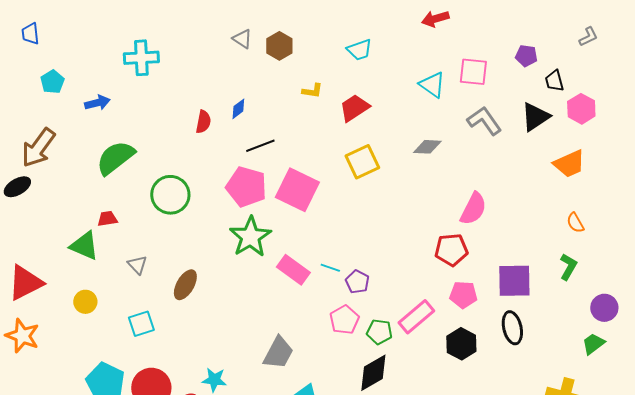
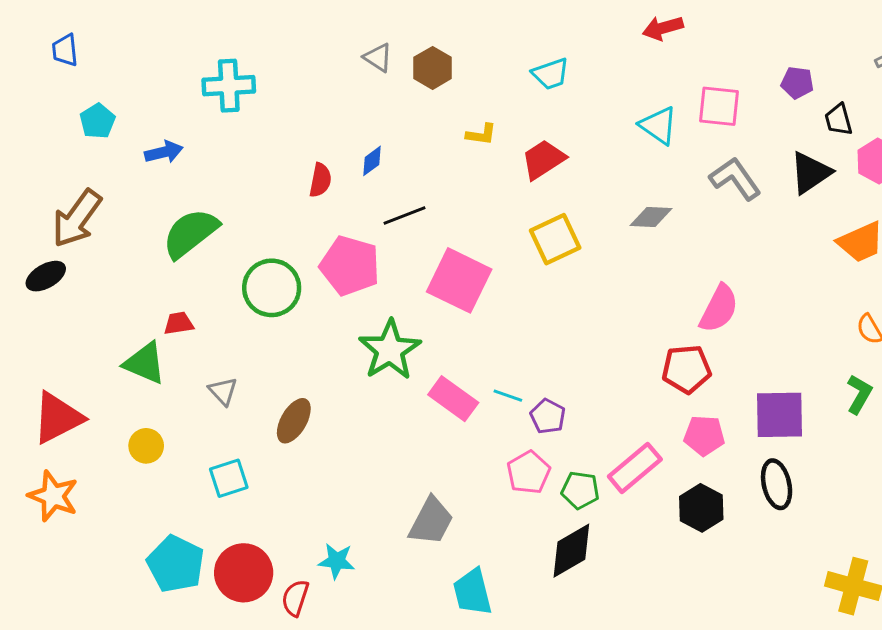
pink pentagon: (246, 187) -> (350, 266), moved

